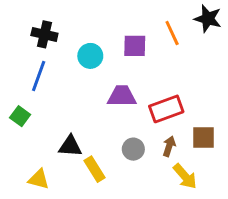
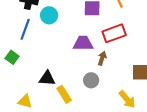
cyan circle: (90, 56) -> (49, 15), moved
red rectangle: (166, 109) -> (114, 33), moved
brown arrow: (169, 146) -> (102, 58), moved

